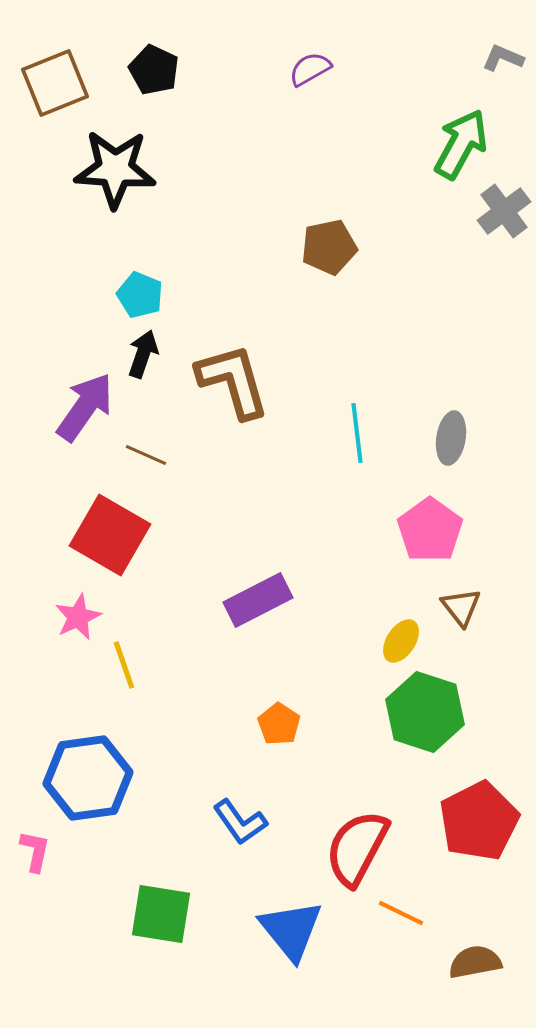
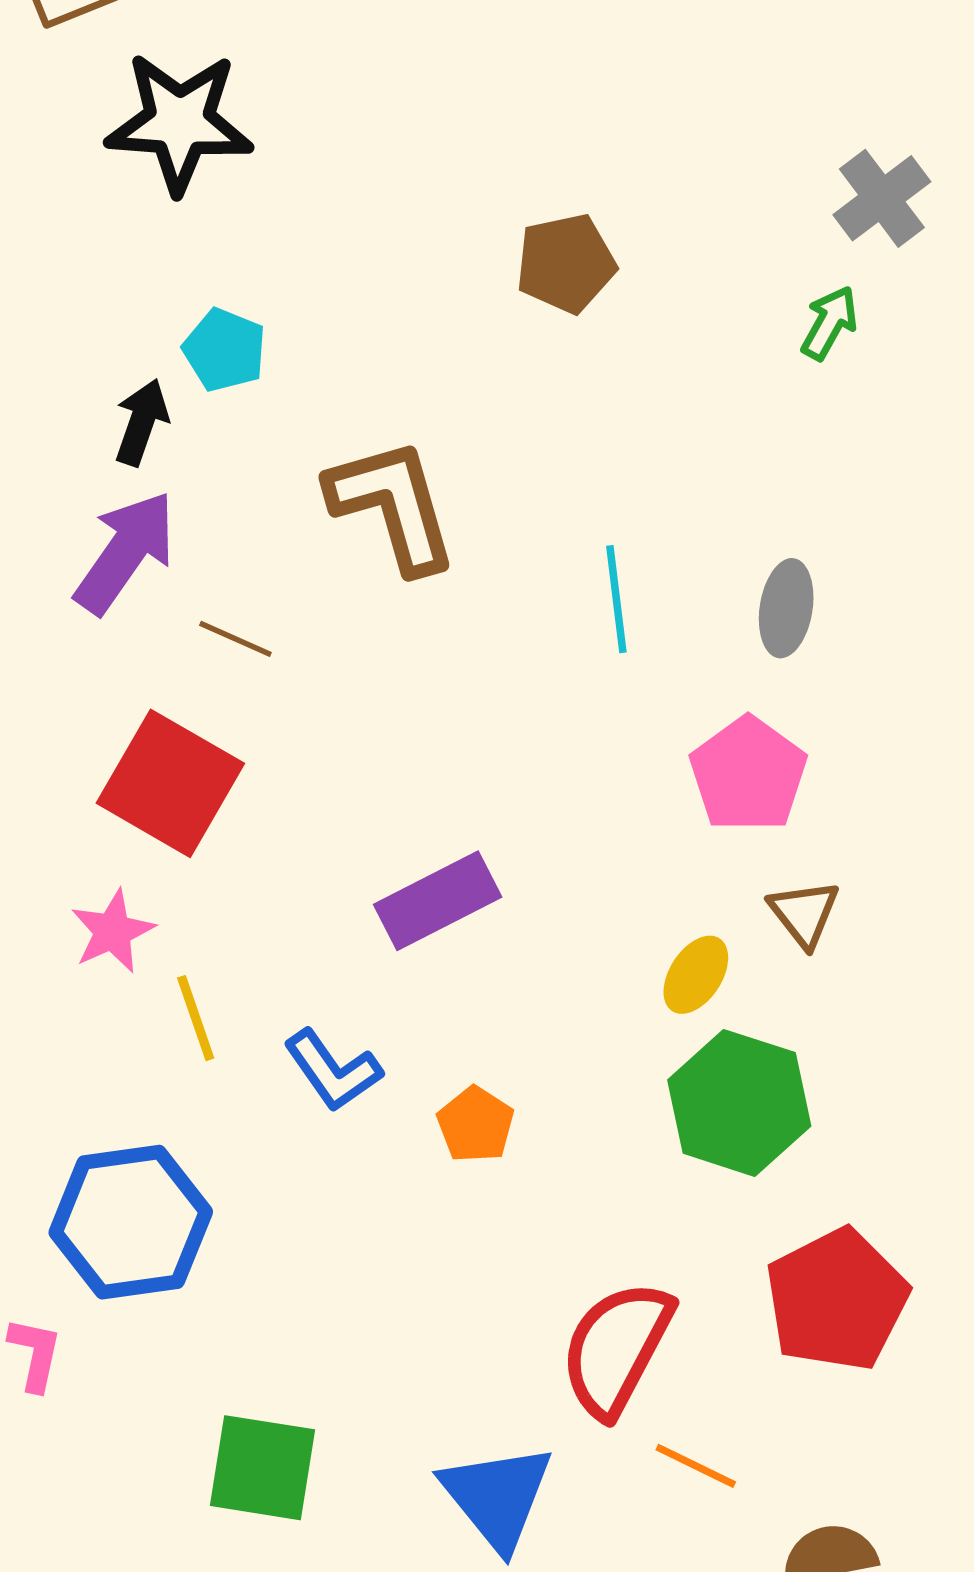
green arrow: (461, 144) -> (829, 323), moved, size x0.6
black arrow: (143, 354) -> (141, 422), moved
blue L-shape: (240, 822) -> (333, 1070), moved

